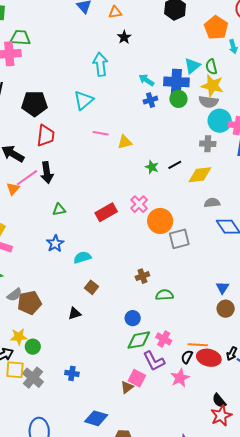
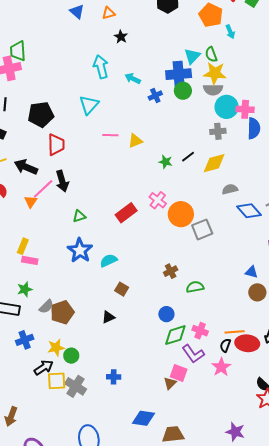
green trapezoid: (20, 38) -> (18, 51), turned -90
cyan arrow: (146, 80) -> (133, 78), moved
blue star: (55, 244) -> (80, 250), size x1.4
blue triangle: (222, 288) -> (251, 272), turned -40

